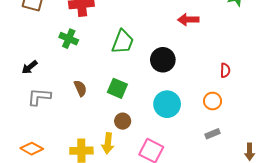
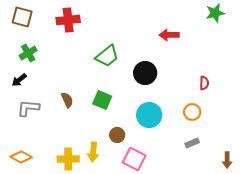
green cross: (69, 39) -> (28, 53), moved, turned 36
green trapezoid: (123, 42) -> (107, 56), turned 30
brown circle: (123, 121) -> (117, 135), moved

